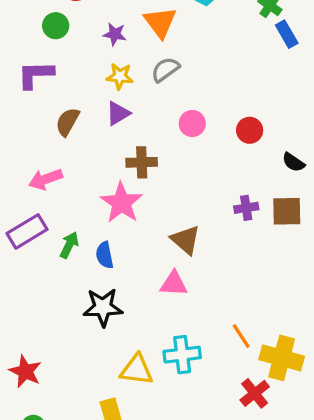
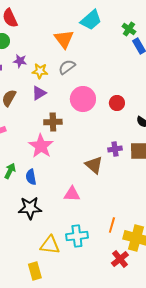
purple star: (115, 34) -> (20, 61), moved
pink circle: (192, 124) -> (83, 99), size x1.6
brown triangle: (186, 240) -> (94, 165), moved
orange line: (241, 336) -> (112, 225), turned 49

